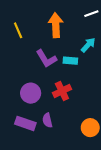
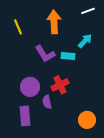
purple semicircle: (47, 120) -> (47, 102), moved
purple rectangle: (25, 123) -> (25, 116), turned 66

